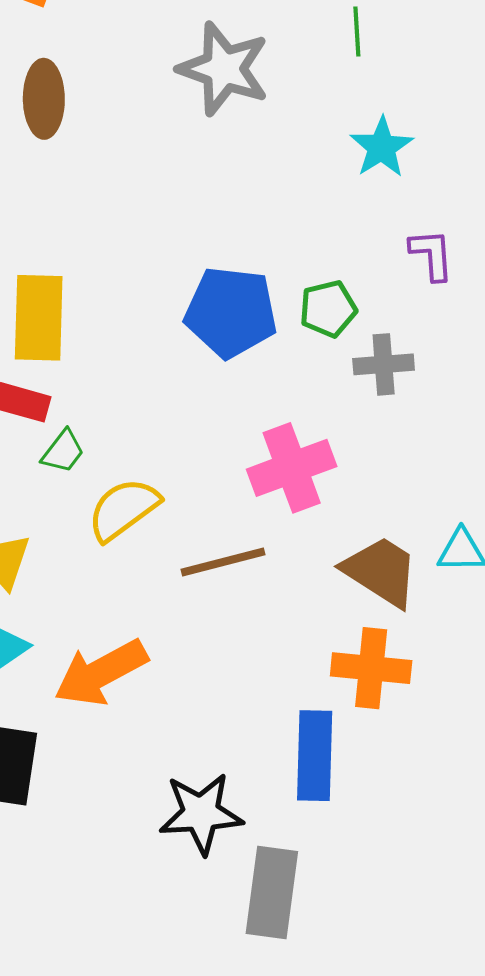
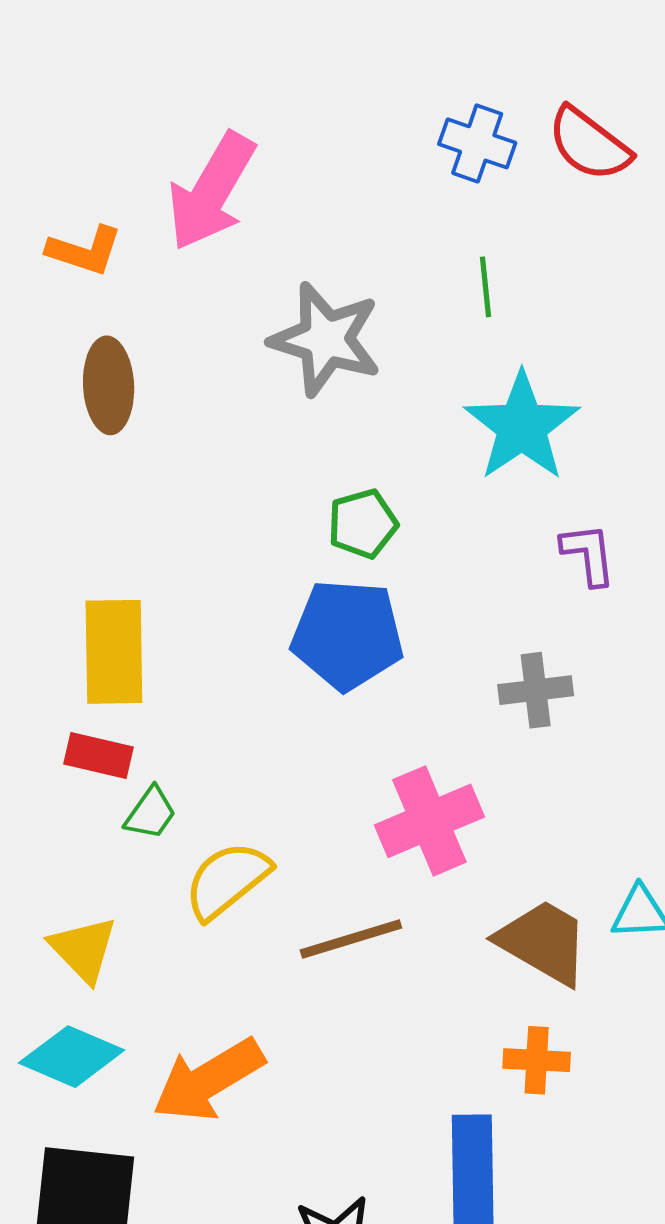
cyan star: (382, 147) -> (522, 426), size x1.5
green pentagon: (328, 309) -> (363, 524), moved
orange cross: (371, 668) -> (537, 1060), size x0.7

